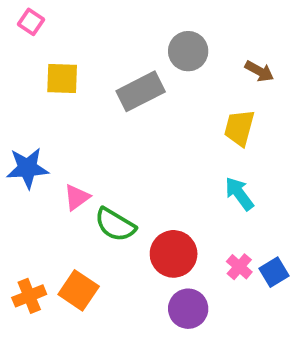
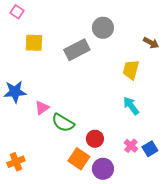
brown arrow: (259, 71) -> (151, 43), moved
red circle: (174, 254) -> (95, 139), size x0.7
orange square: (79, 290) -> (79, 159), moved

